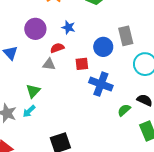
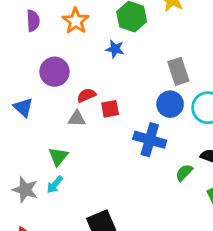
blue star: (68, 27) -> (115, 49), moved
blue circle: (103, 47) -> (170, 104), moved
red square: (82, 64) -> (110, 109), moved

